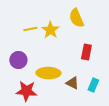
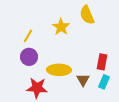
yellow line: (30, 29) -> (28, 36), moved, turned -48
red rectangle: (86, 52) -> (102, 62), moved
brown triangle: (72, 83) -> (83, 80), turned 32

